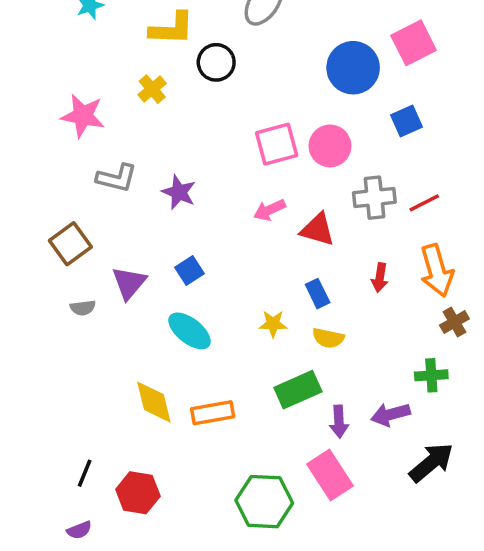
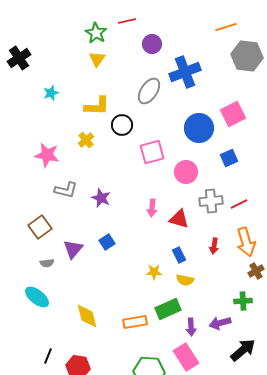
pink square: (277, 144) -> (152, 152), moved
pink arrow: (270, 210) -> (152, 208), turned -60
cyan ellipse: (190, 331) -> (37, 297), moved
orange rectangle: (213, 413) -> (135, 322), moved

